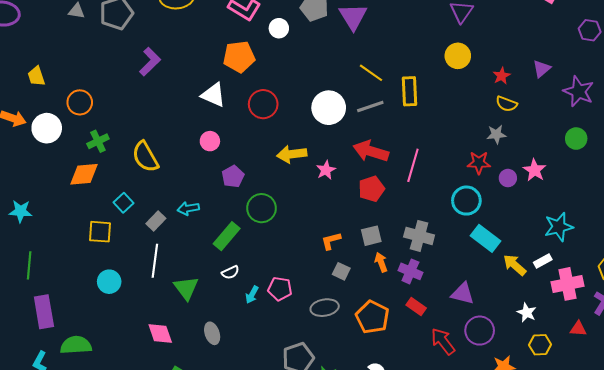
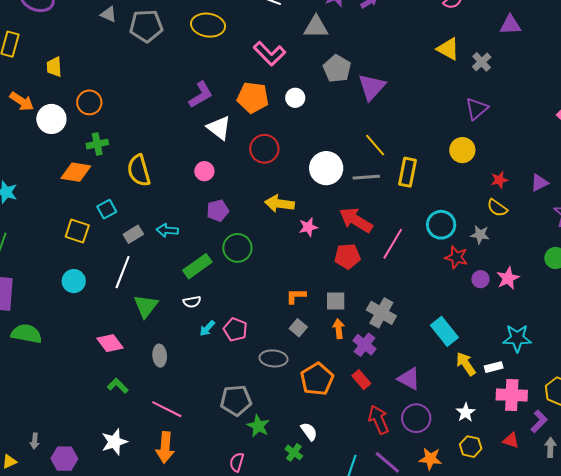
white circle: (279, 28) -> (295, 98), moved
purple L-shape: (150, 62) -> (201, 95), moved
cyan circle: (466, 201) -> (441, 225), moved
pink diamond: (160, 333) -> (110, 343), turned -32

